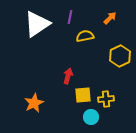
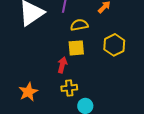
yellow square: (83, 95) -> (76, 48), moved
yellow cross: (106, 99) -> (69, 88), moved

